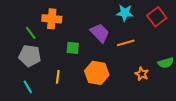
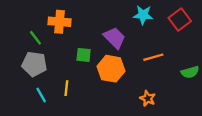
orange line: (126, 43) -> (153, 57), moved
orange hexagon: (97, 73) -> (111, 69), moved
orange star: (142, 74) -> (148, 98), moved
cyan line: (28, 87) -> (41, 95), moved

